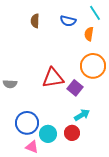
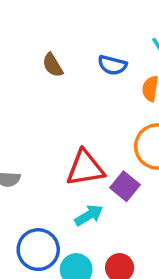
brown semicircle: (35, 21) -> (53, 65), turned -32
cyan arrow: (82, 115) -> (89, 215), moved

